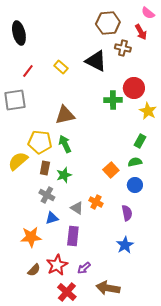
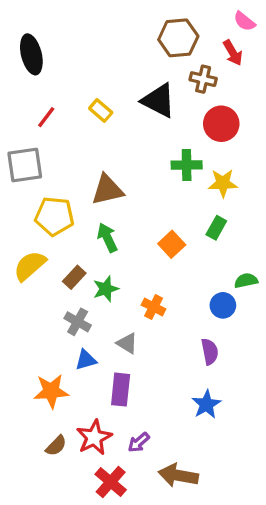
red circle: (134, 88) -> (221, 124), moved
yellow star: (148, 111) -> (223, 183), moved, turned -30
green rectangle: (140, 141) -> (216, 228), moved
yellow pentagon: (40, 142) -> (54, 216), moved
green semicircle: (135, 162) -> (246, 281), moved
brown rectangle: (45, 168) -> (74, 277), turned 32
orange square: (111, 170) -> (172, 244), moved
orange cross: (96, 202) -> (154, 307), moved

